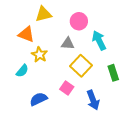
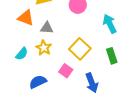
cyan arrow: (99, 40) -> (110, 24), moved
gray triangle: (68, 43) -> (47, 28), moved
yellow star: (39, 55) -> (44, 48), moved

